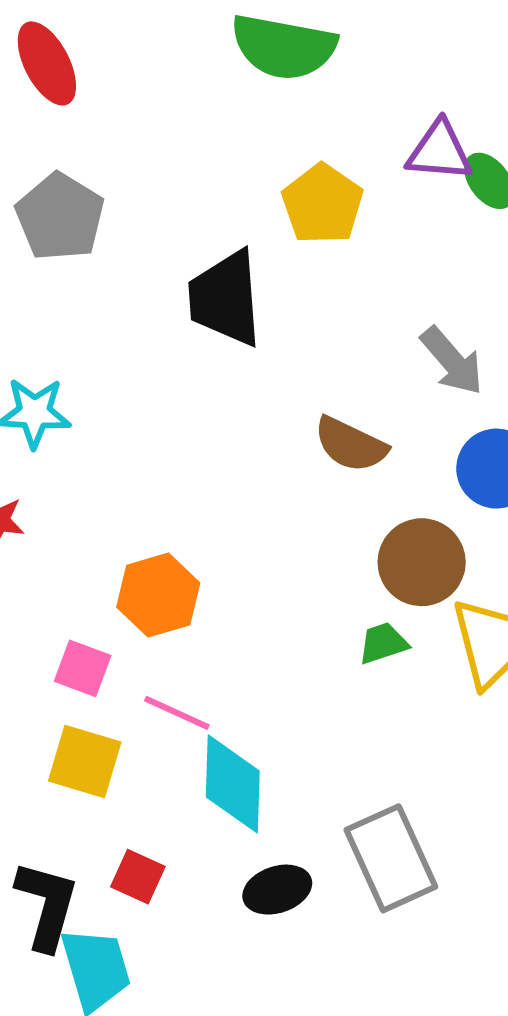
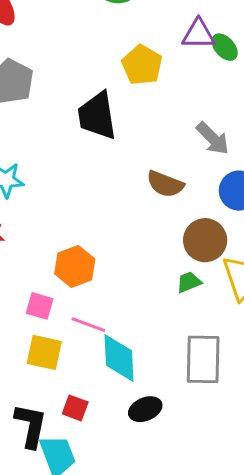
gray rectangle: (391, 858) -> (203, 359), moved, turned 30

